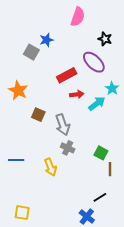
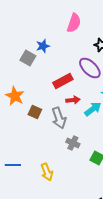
brown square: (38, 115) -> (35, 112), moved
gray arrow: (63, 125) -> (59, 118), moved
gray cross: (68, 148) -> (73, 143), moved

